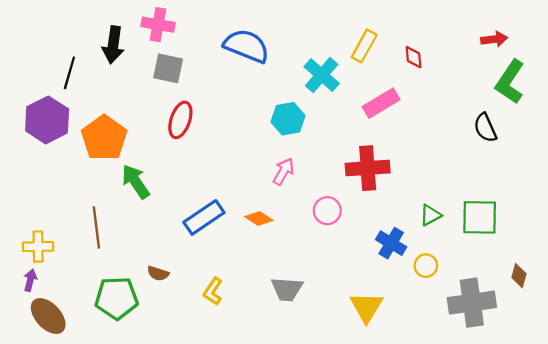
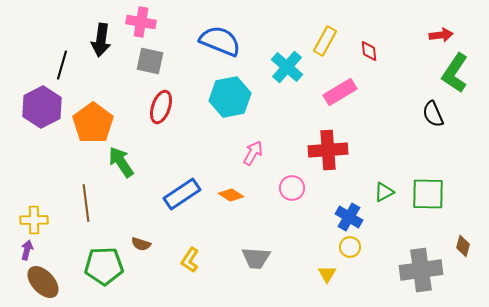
cyan hexagon: (288, 119) -> (230, 97), moved, size x1.4
yellow circle: (426, 266) -> (350, 247), moved
yellow triangle: (366, 307) -> (327, 274), size x0.6

